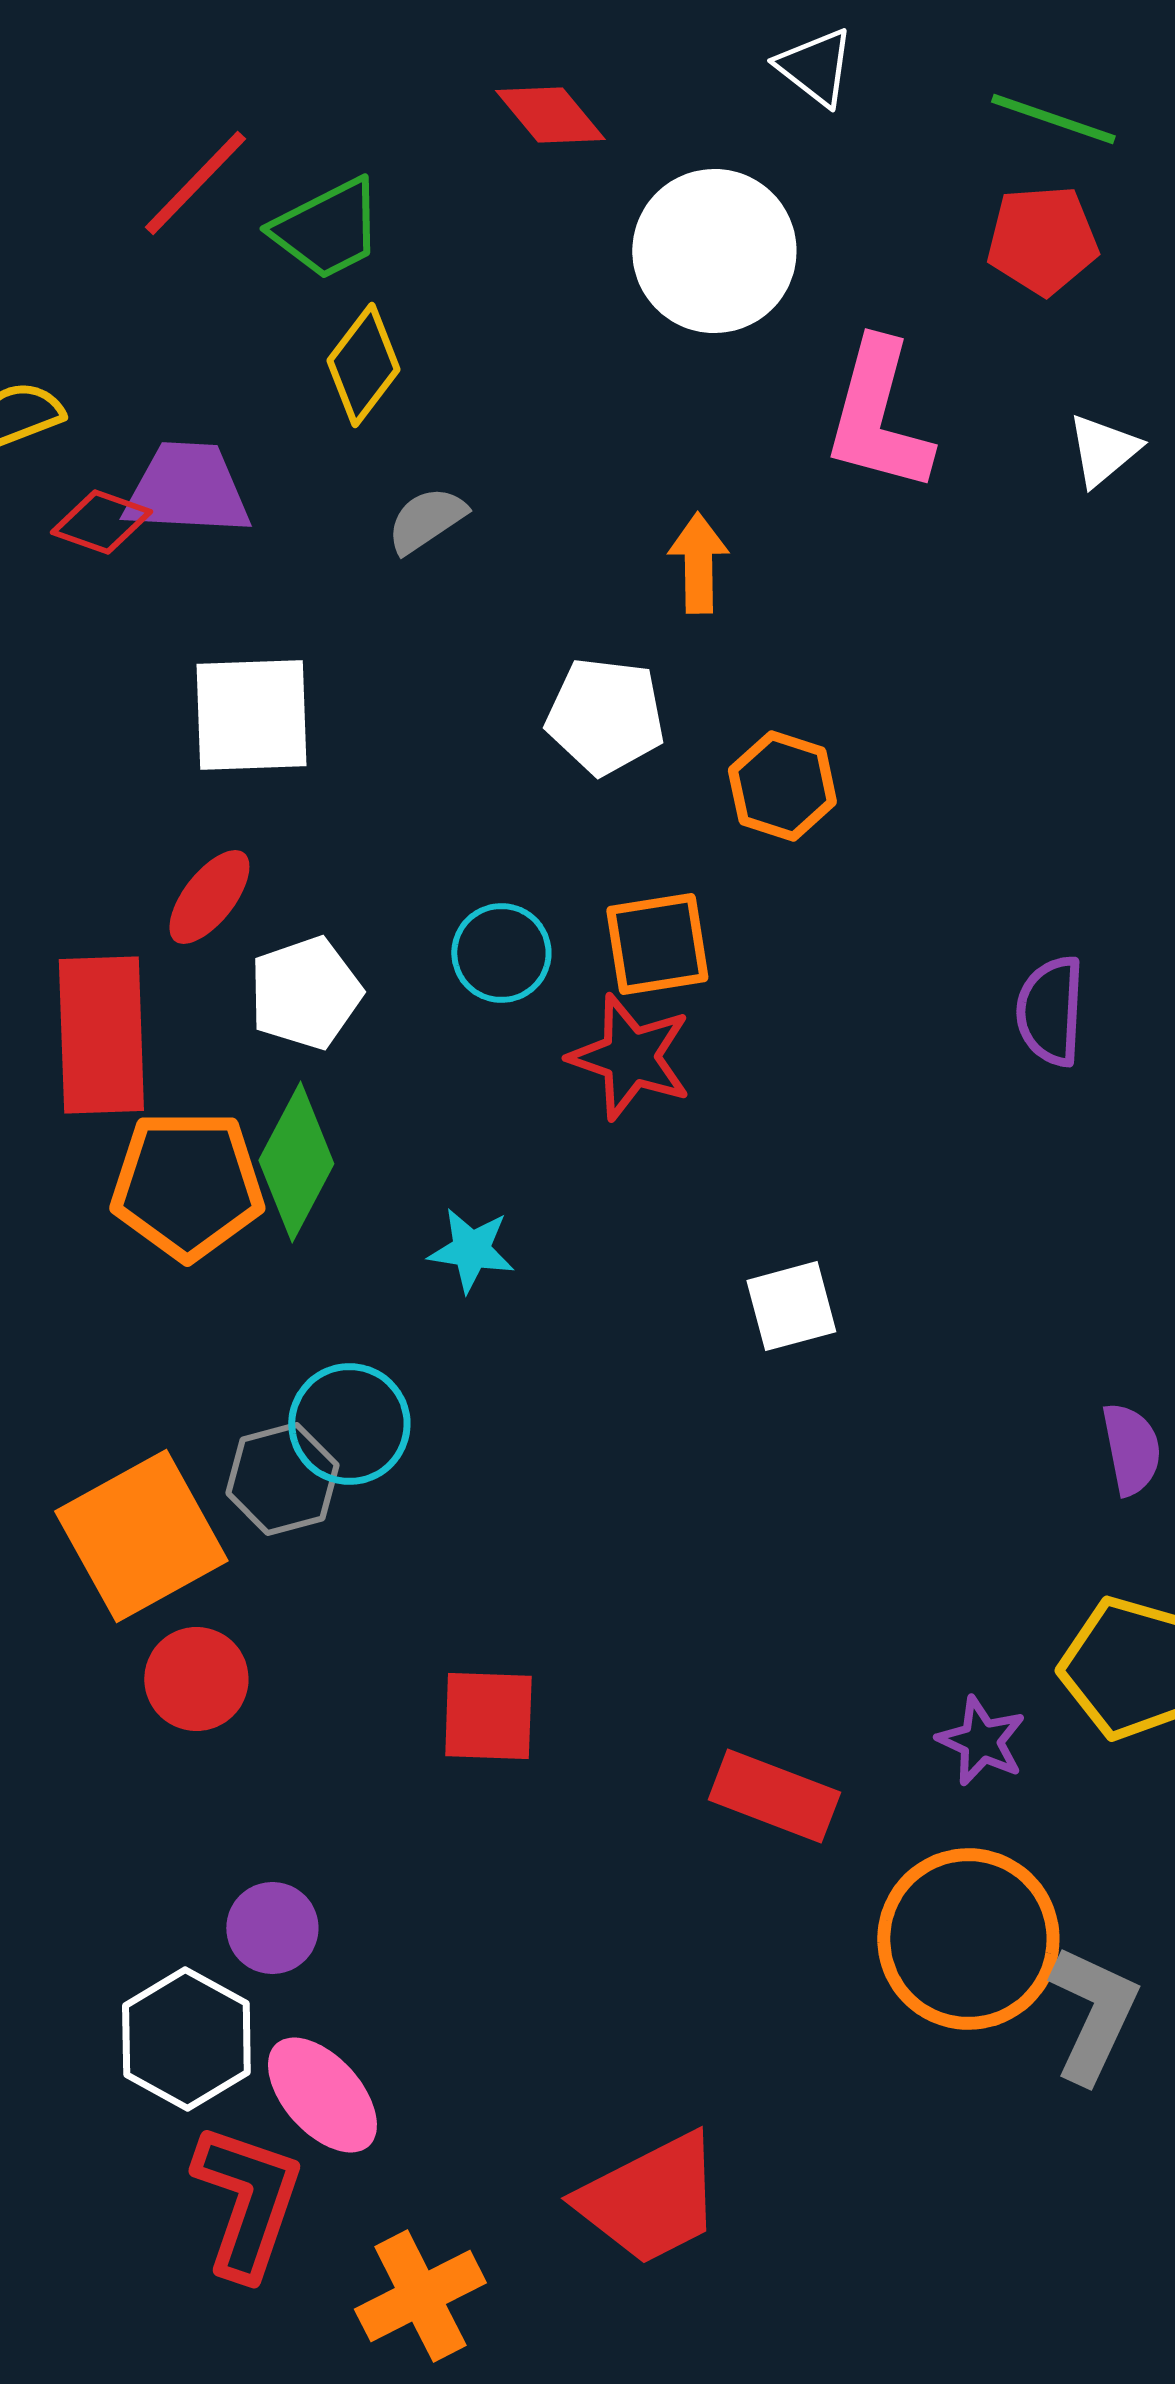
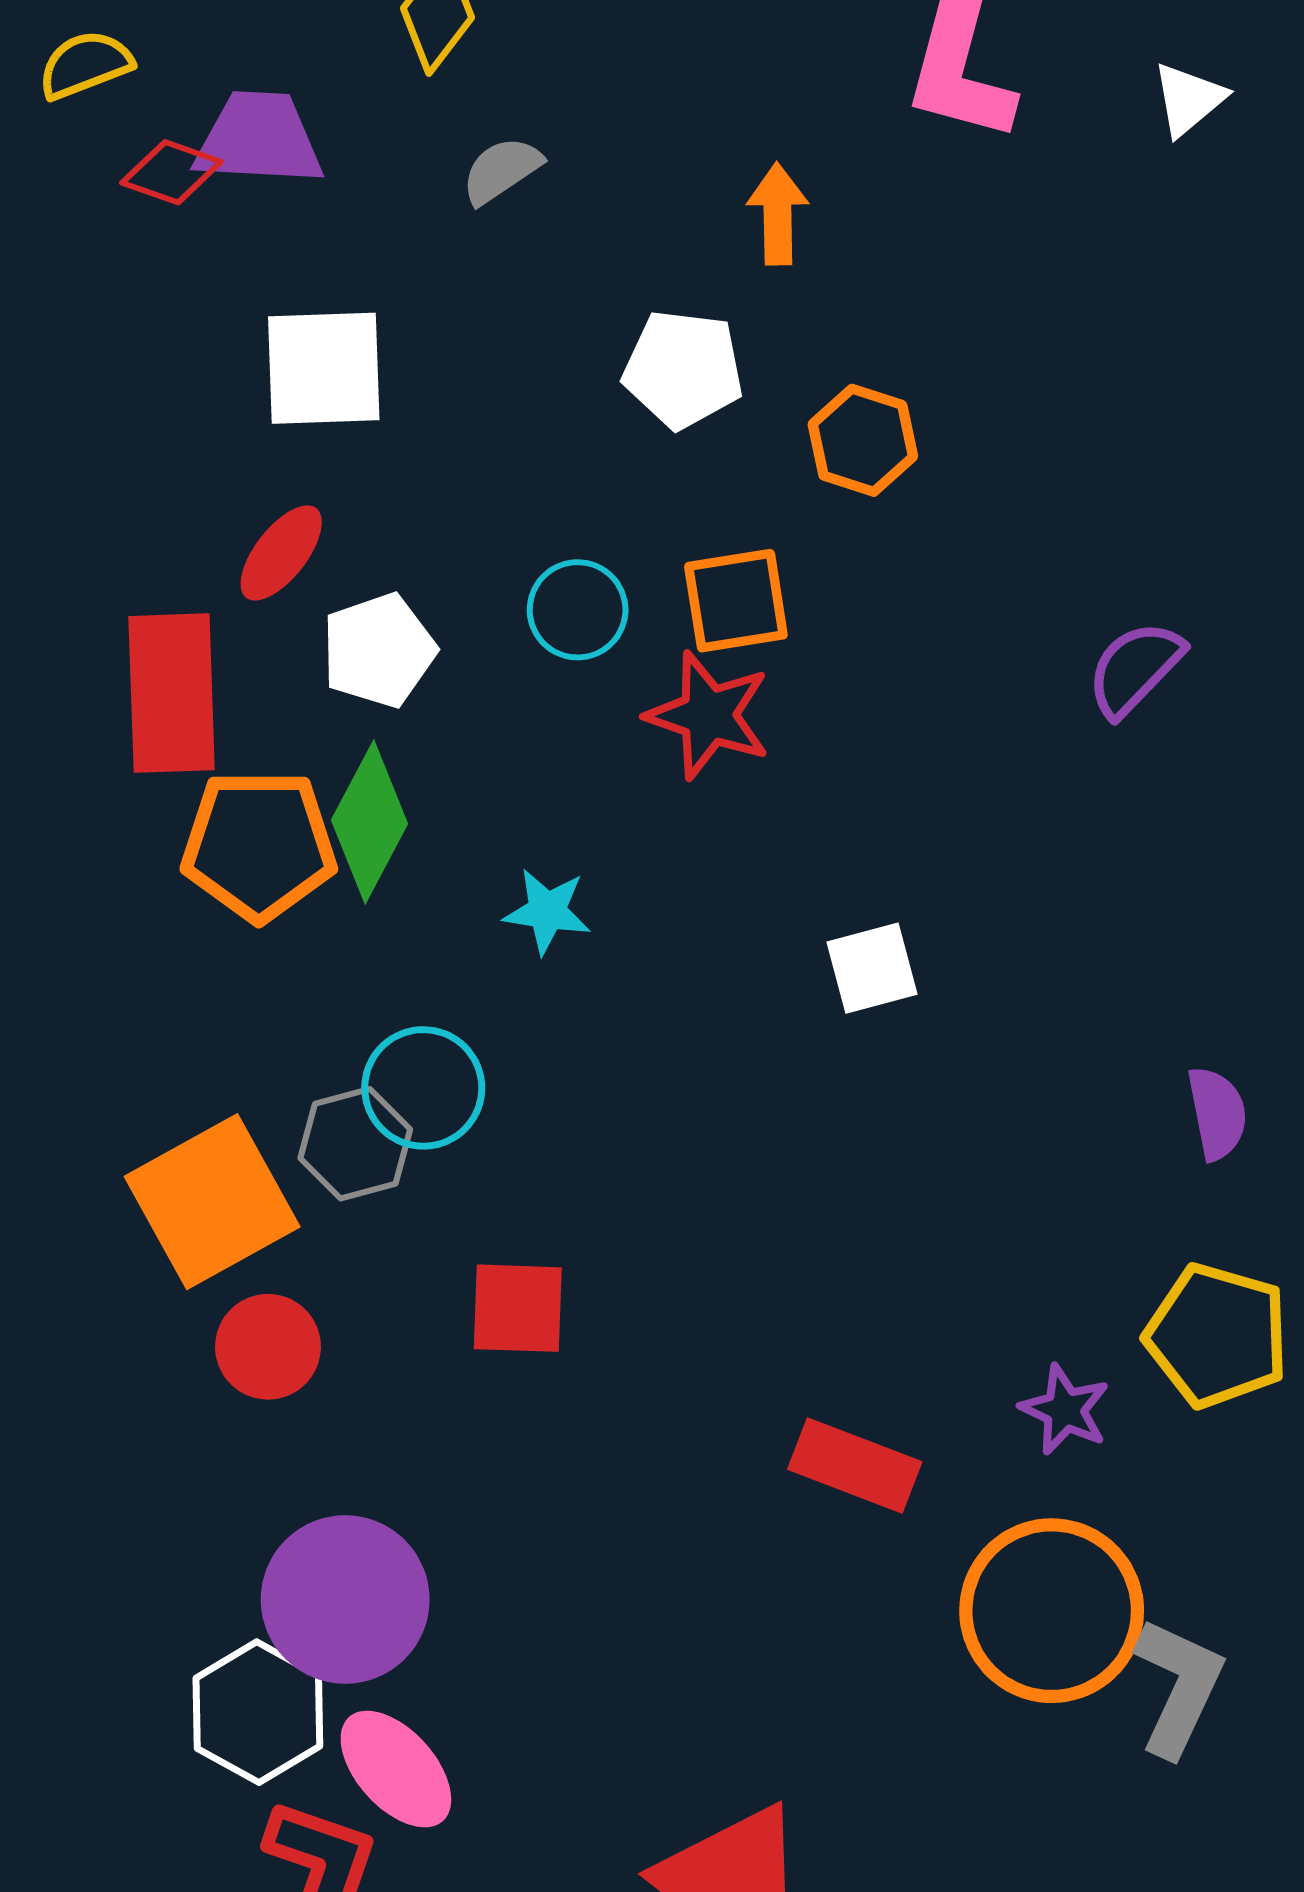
purple semicircle: (1050, 1011) -> (1135, 669), turned 41
red square: (488, 1716) -> (518, 1308), moved
purple circle: (272, 1928) -> (345, 1600), size x1.8

